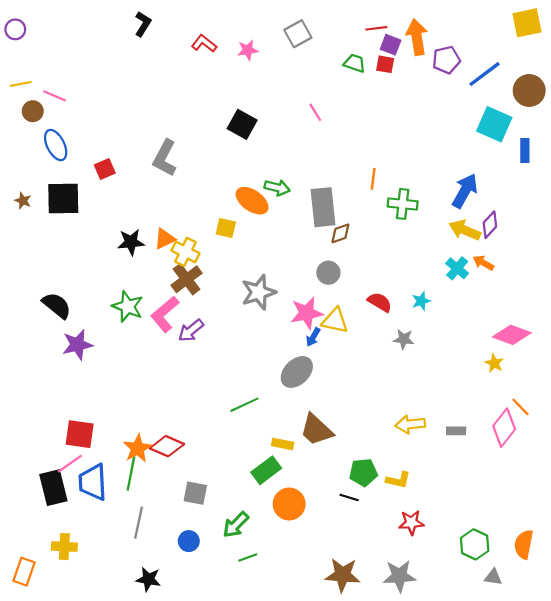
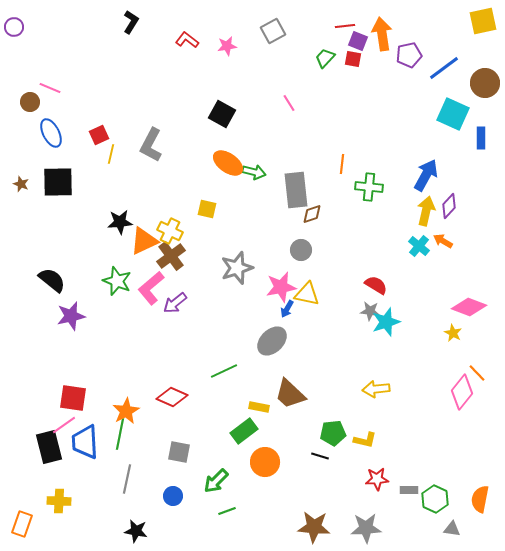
green trapezoid: (355, 63) -> (325, 58), turned -65
yellow line: (21, 84) -> (111, 154), moved, turned -66
red square: (105, 169) -> (99, 135), moved
orange ellipse: (252, 201) -> (228, 163), moved
yellow arrow: (465, 230) -> (426, 211), turned 80
orange triangle: (165, 239) -> (144, 241), moved, size x1.4
cyan star: (421, 301) -> (386, 322), moved, size x1.6
red semicircle: (380, 302) -> (376, 285), moved
gray rectangle: (456, 431) -> (409, 490), moved
red diamond: (167, 446) -> (172, 397), moved

